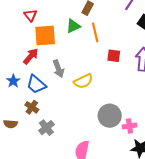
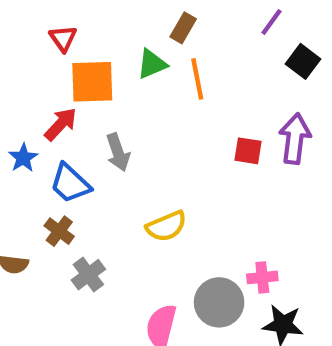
red square: (114, 56) -> (248, 151), moved
blue star: (13, 81) -> (23, 158), moved
yellow semicircle: (83, 81) -> (166, 226), moved
gray circle: (110, 116) -> (219, 302), moved

